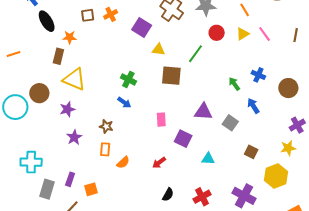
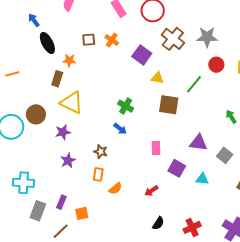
orange cross: (111, 14) -> (112, 40), turned -32
cyan triangle: (208, 159) -> (202, 179), moved

